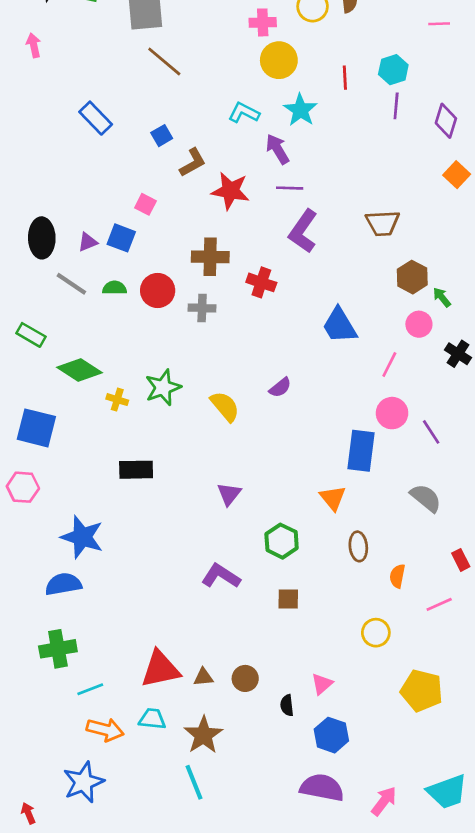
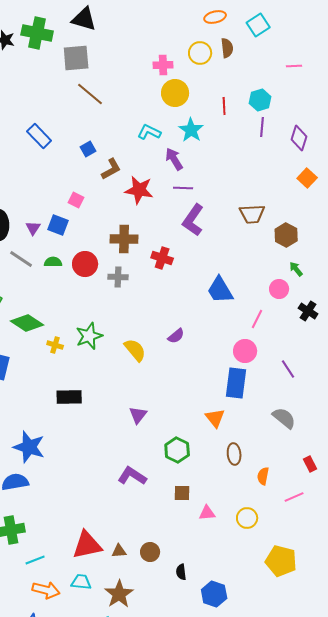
purple triangle: (88, 242) -> (33, 228), turned -35
brown hexagon: (412, 277) -> (286, 235), moved
pink circle: (392, 413) -> (245, 351), moved
pink triangle: (322, 684) -> (207, 513), moved, turned 36

